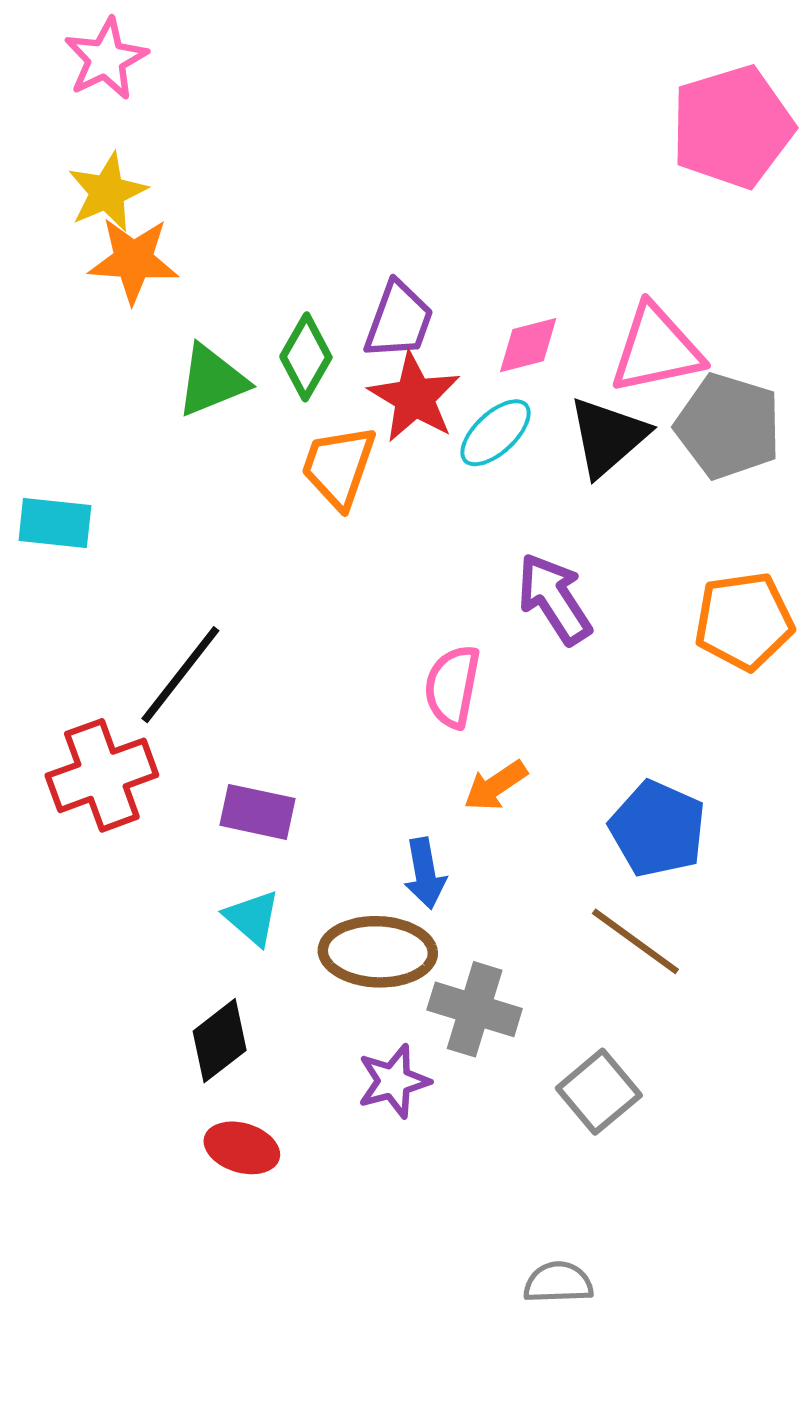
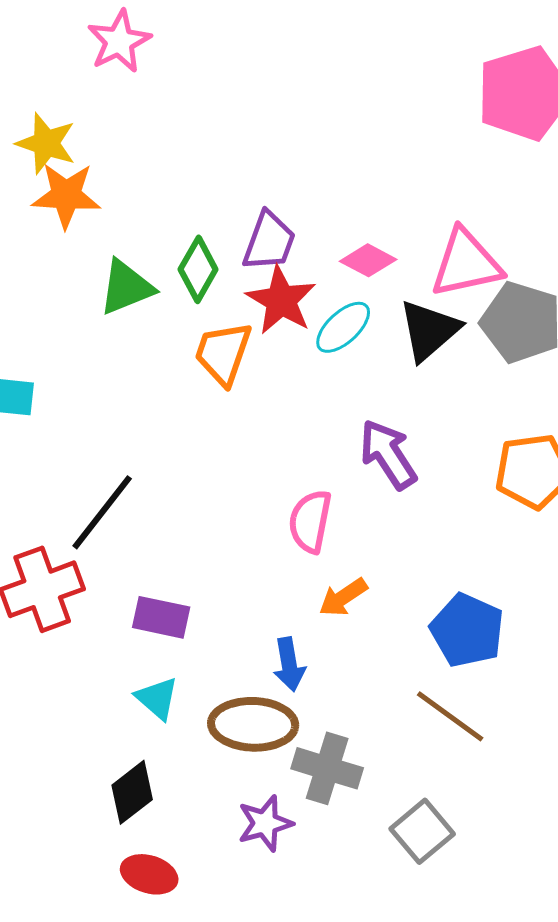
pink star: (106, 59) -> (119, 41), moved
yellow star: (107, 192) -> (46, 143), turned -30
pink diamond: (528, 345) -> (368, 260), turned 42

